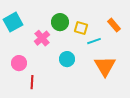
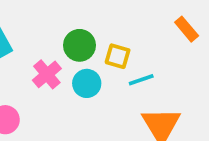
orange rectangle: (114, 25) -> (187, 29), moved
cyan circle: (67, 59) -> (87, 83), moved

